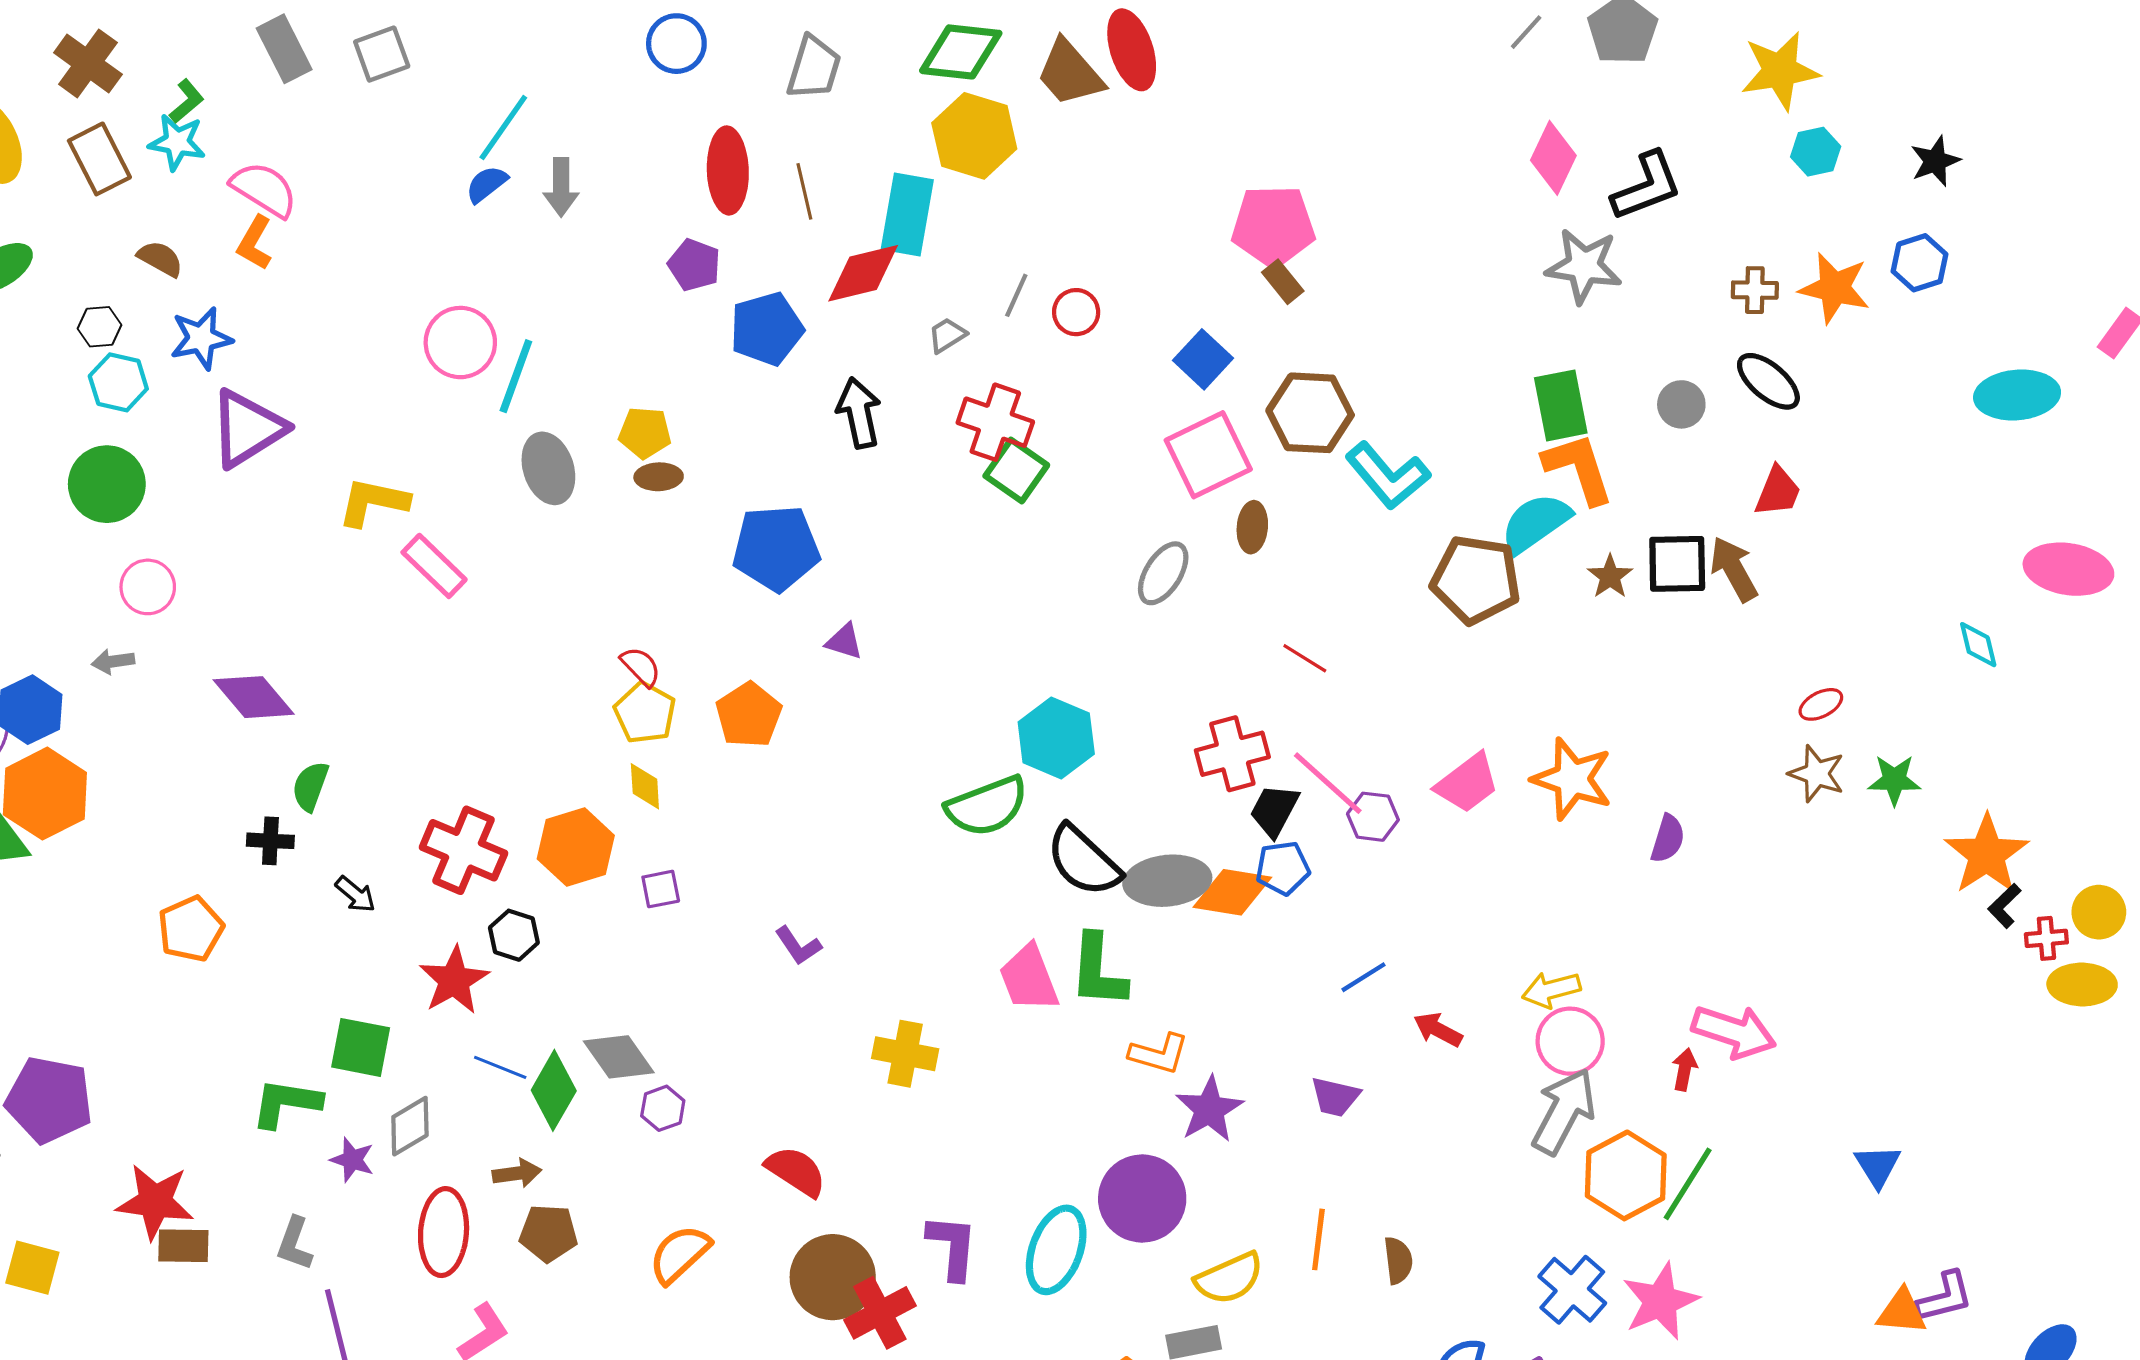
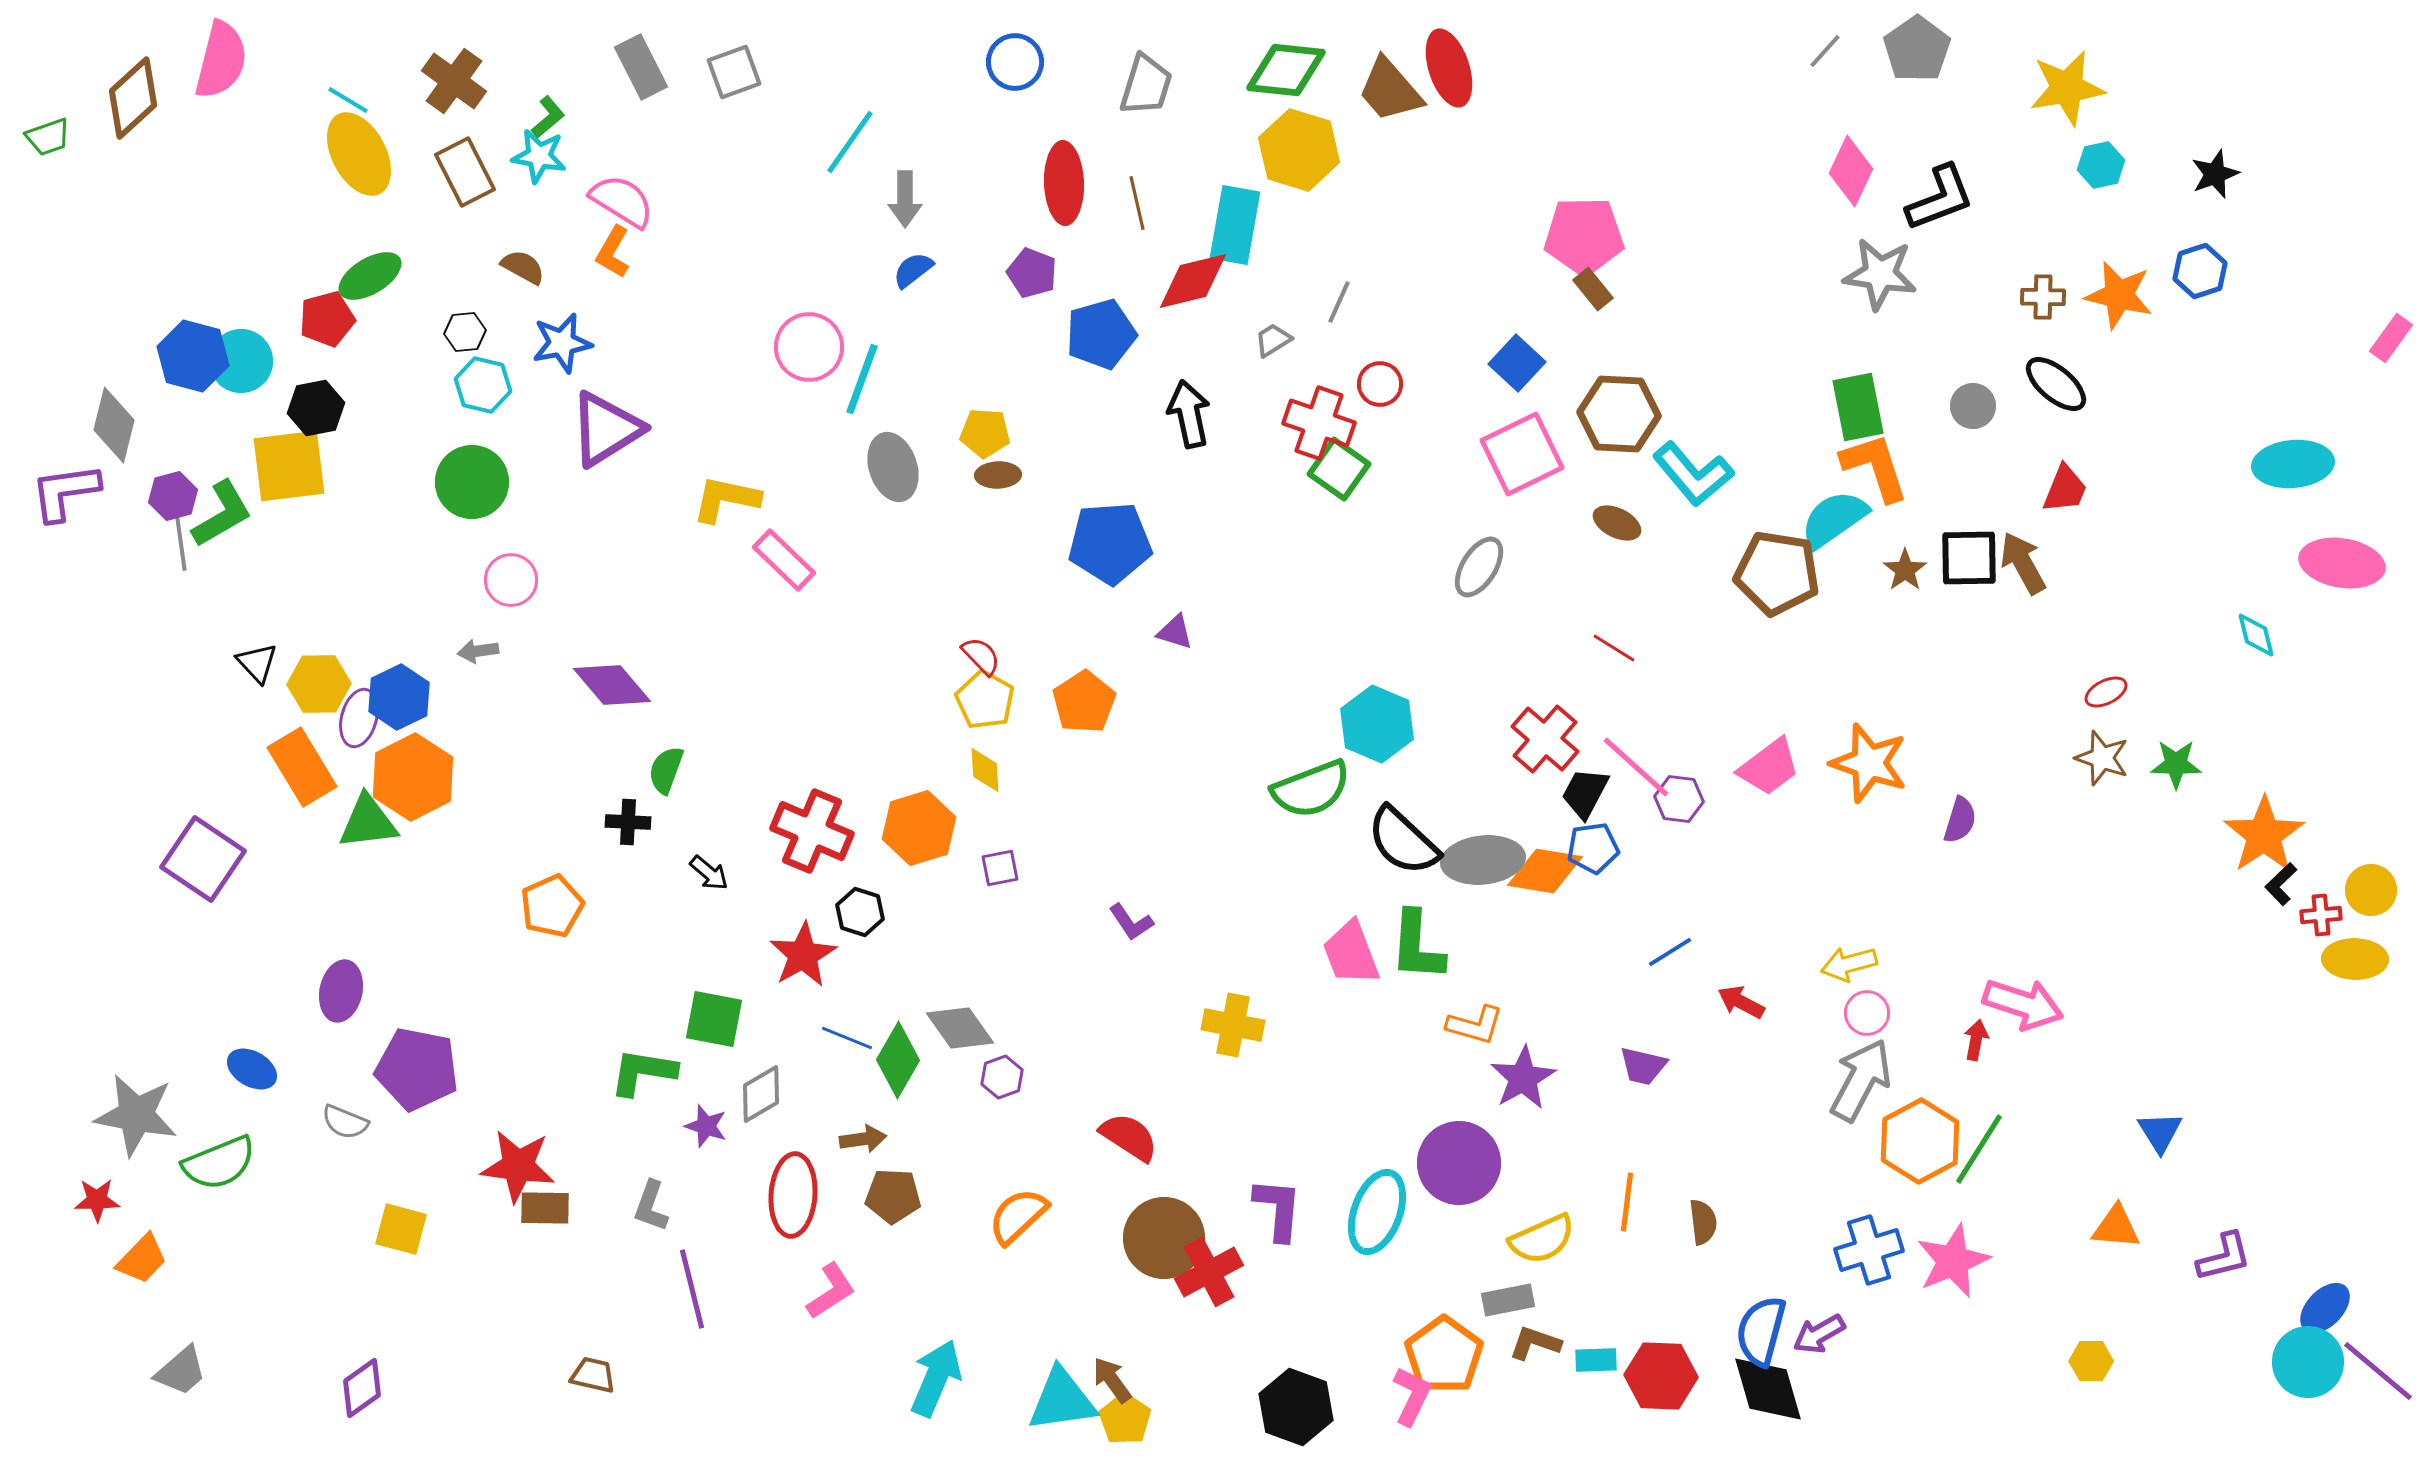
blue semicircle: (487, 184) -> (913, 270), moved
red circle: (1076, 312) -> (1380, 384), moved
cyan ellipse: (2017, 395) -> (2293, 464), moved
brown ellipse: (1252, 527) -> (1617, 523), moved, turned -69
red cross: (1232, 754) -> (1545, 739), turned -34
pink circle: (1570, 1041) -> (1867, 1013), size x0.7
blue cross: (1572, 1290) -> (1869, 1250), turned 32
orange triangle: (1902, 1312) -> (2116, 1227), moved

